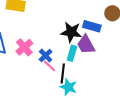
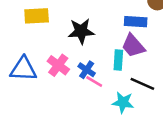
black star: (71, 32) -> (81, 31), moved
black line: (63, 73) -> (142, 84), moved, turned -60

